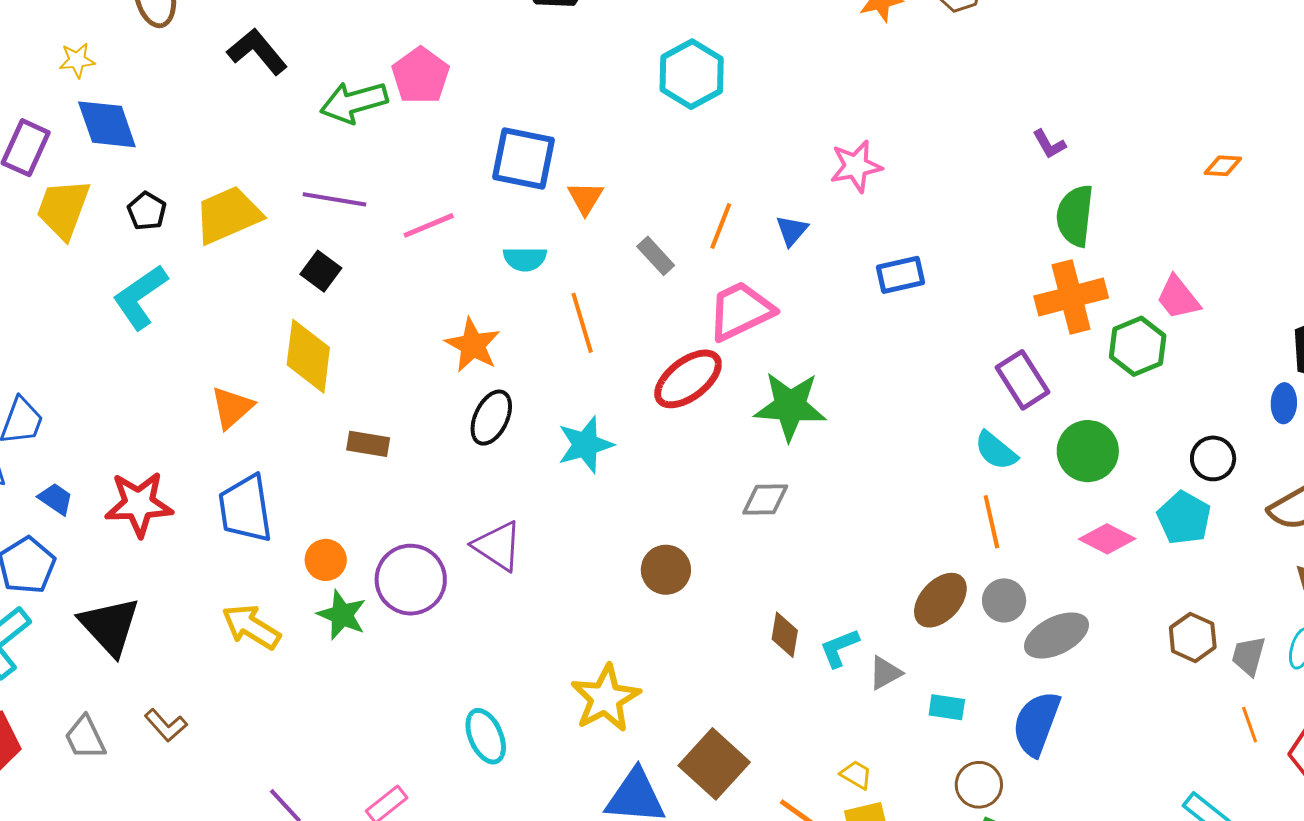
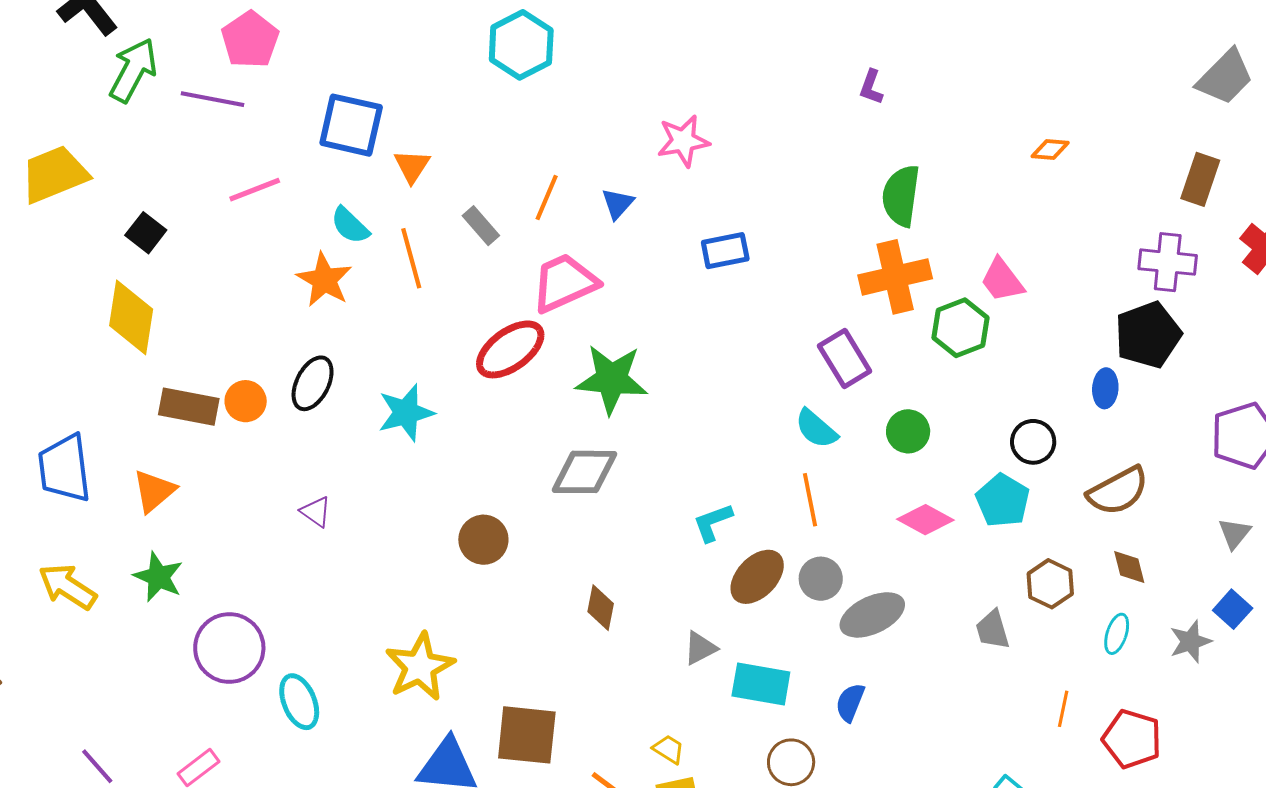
green arrow: (354, 102) -> (133, 70), moved, turned 132
purple L-shape: (1049, 144) -> (871, 87), moved, turned 48
purple line: (334, 199) -> (212, 99), moved
cyan semicircle: (525, 259) -> (350, 225), turned 42
orange line: (582, 323) -> (411, 258), moved
orange star: (473, 345) -> (324, 280), moved
orange triangle: (232, 408) -> (154, 491), moved
brown rectangle: (368, 444) -> (189, 407), size x1.4
green circle: (1088, 451) -> (908, 431), size x0.7
gray diamond: (765, 499) -> (584, 472), size x1.4
purple triangle: (498, 546) -> (316, 512), size x0.6
orange circle: (326, 560) -> (246, 401), moved
purple circle: (411, 580) -> (229, 648), moved
brown hexagon: (1193, 637) -> (1050, 584), moved
cyan L-shape: (839, 648) -> (713, 522), moved
gray trapezoid: (1249, 656) -> (993, 630), moved, turned -33
cyan rectangle: (947, 707) -> (761, 684), size x1.6
blue semicircle: (1036, 724) -> (850, 702), size x0.6
orange line: (1250, 725) -> (1063, 709), turned 30
brown square: (714, 764) -> (527, 735), turned -38

